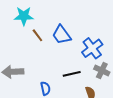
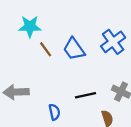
blue cross: (92, 48) -> (113, 42), moved

